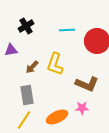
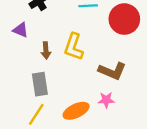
purple triangle: (11, 50) -> (21, 30), turned 32
brown arrow: (32, 67) -> (46, 50), turned -48

